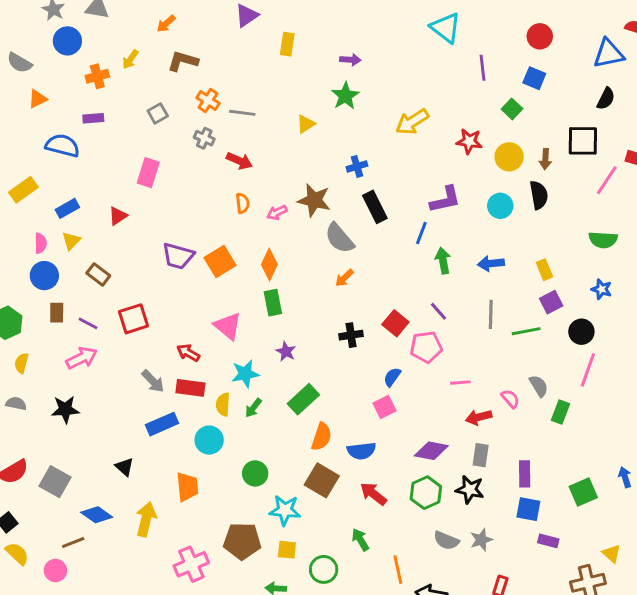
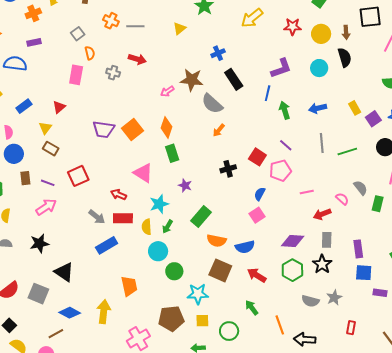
gray cross: (204, 138) -> (113, 73), moved
orange semicircle: (243, 203) -> (90, 53), moved
yellow triangle: (71, 241) -> (45, 128), moved
purple square: (551, 302) -> (373, 119), moved
orange semicircle: (321, 437) -> (217, 241), turned 90
cyan circle: (209, 440) -> (158, 251), moved
black triangle: (124, 467) -> (64, 272), moved, size x1.5
black star: (470, 489) -> (322, 264), turned 30

